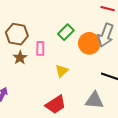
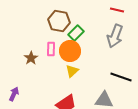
brown hexagon: (17, 34) -> (59, 21), moved
orange circle: (89, 43) -> (70, 51), moved

